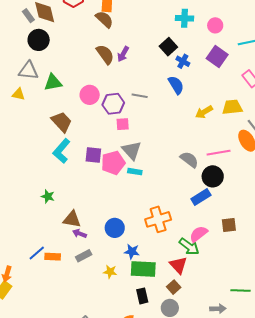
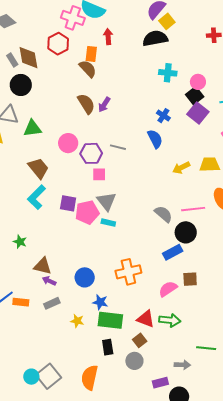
black square: (168, 47) -> (195, 96), moved
brown square: (229, 225) -> (190, 279), moved
green arrow: (189, 247) -> (170, 320), moved, turned -35
red triangle: (178, 265) -> (146, 319), turned -30

